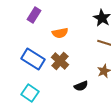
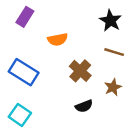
brown cross: (60, 61) -> (80, 71), moved

